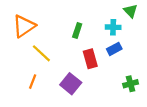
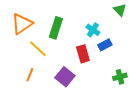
cyan cross: (113, 27) -> (93, 30), moved, turned 32
green rectangle: (77, 30) -> (56, 28), moved, size x1.5

